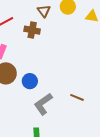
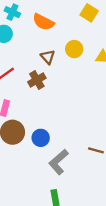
brown cross: (32, 30) -> (37, 80), turned -35

